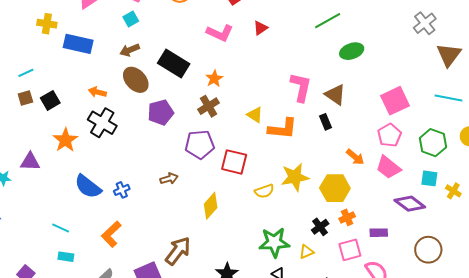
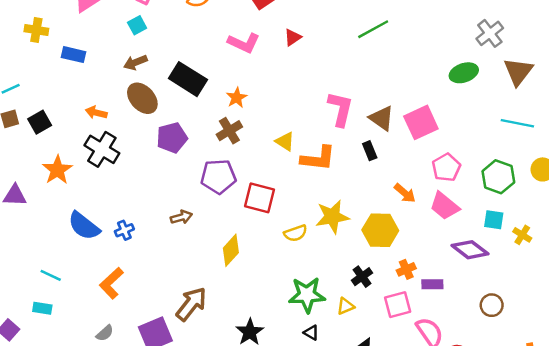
blue rectangle: (78, 44) -> (74, 55), size x0.7
green ellipse: (352, 51) -> (464, 73), moved
pink square: (395, 101) -> (421, 122), moved
orange cross: (347, 217) -> (406, 269), moved
brown circle: (428, 250) -> (492, 305), size x0.7
cyan rectangle: (66, 257) -> (42, 308), moved

